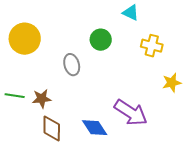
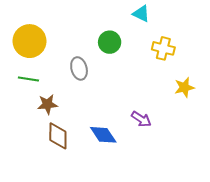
green line: (15, 96) -> (28, 79), moved
purple arrow: (131, 113) -> (141, 119), size x0.6

